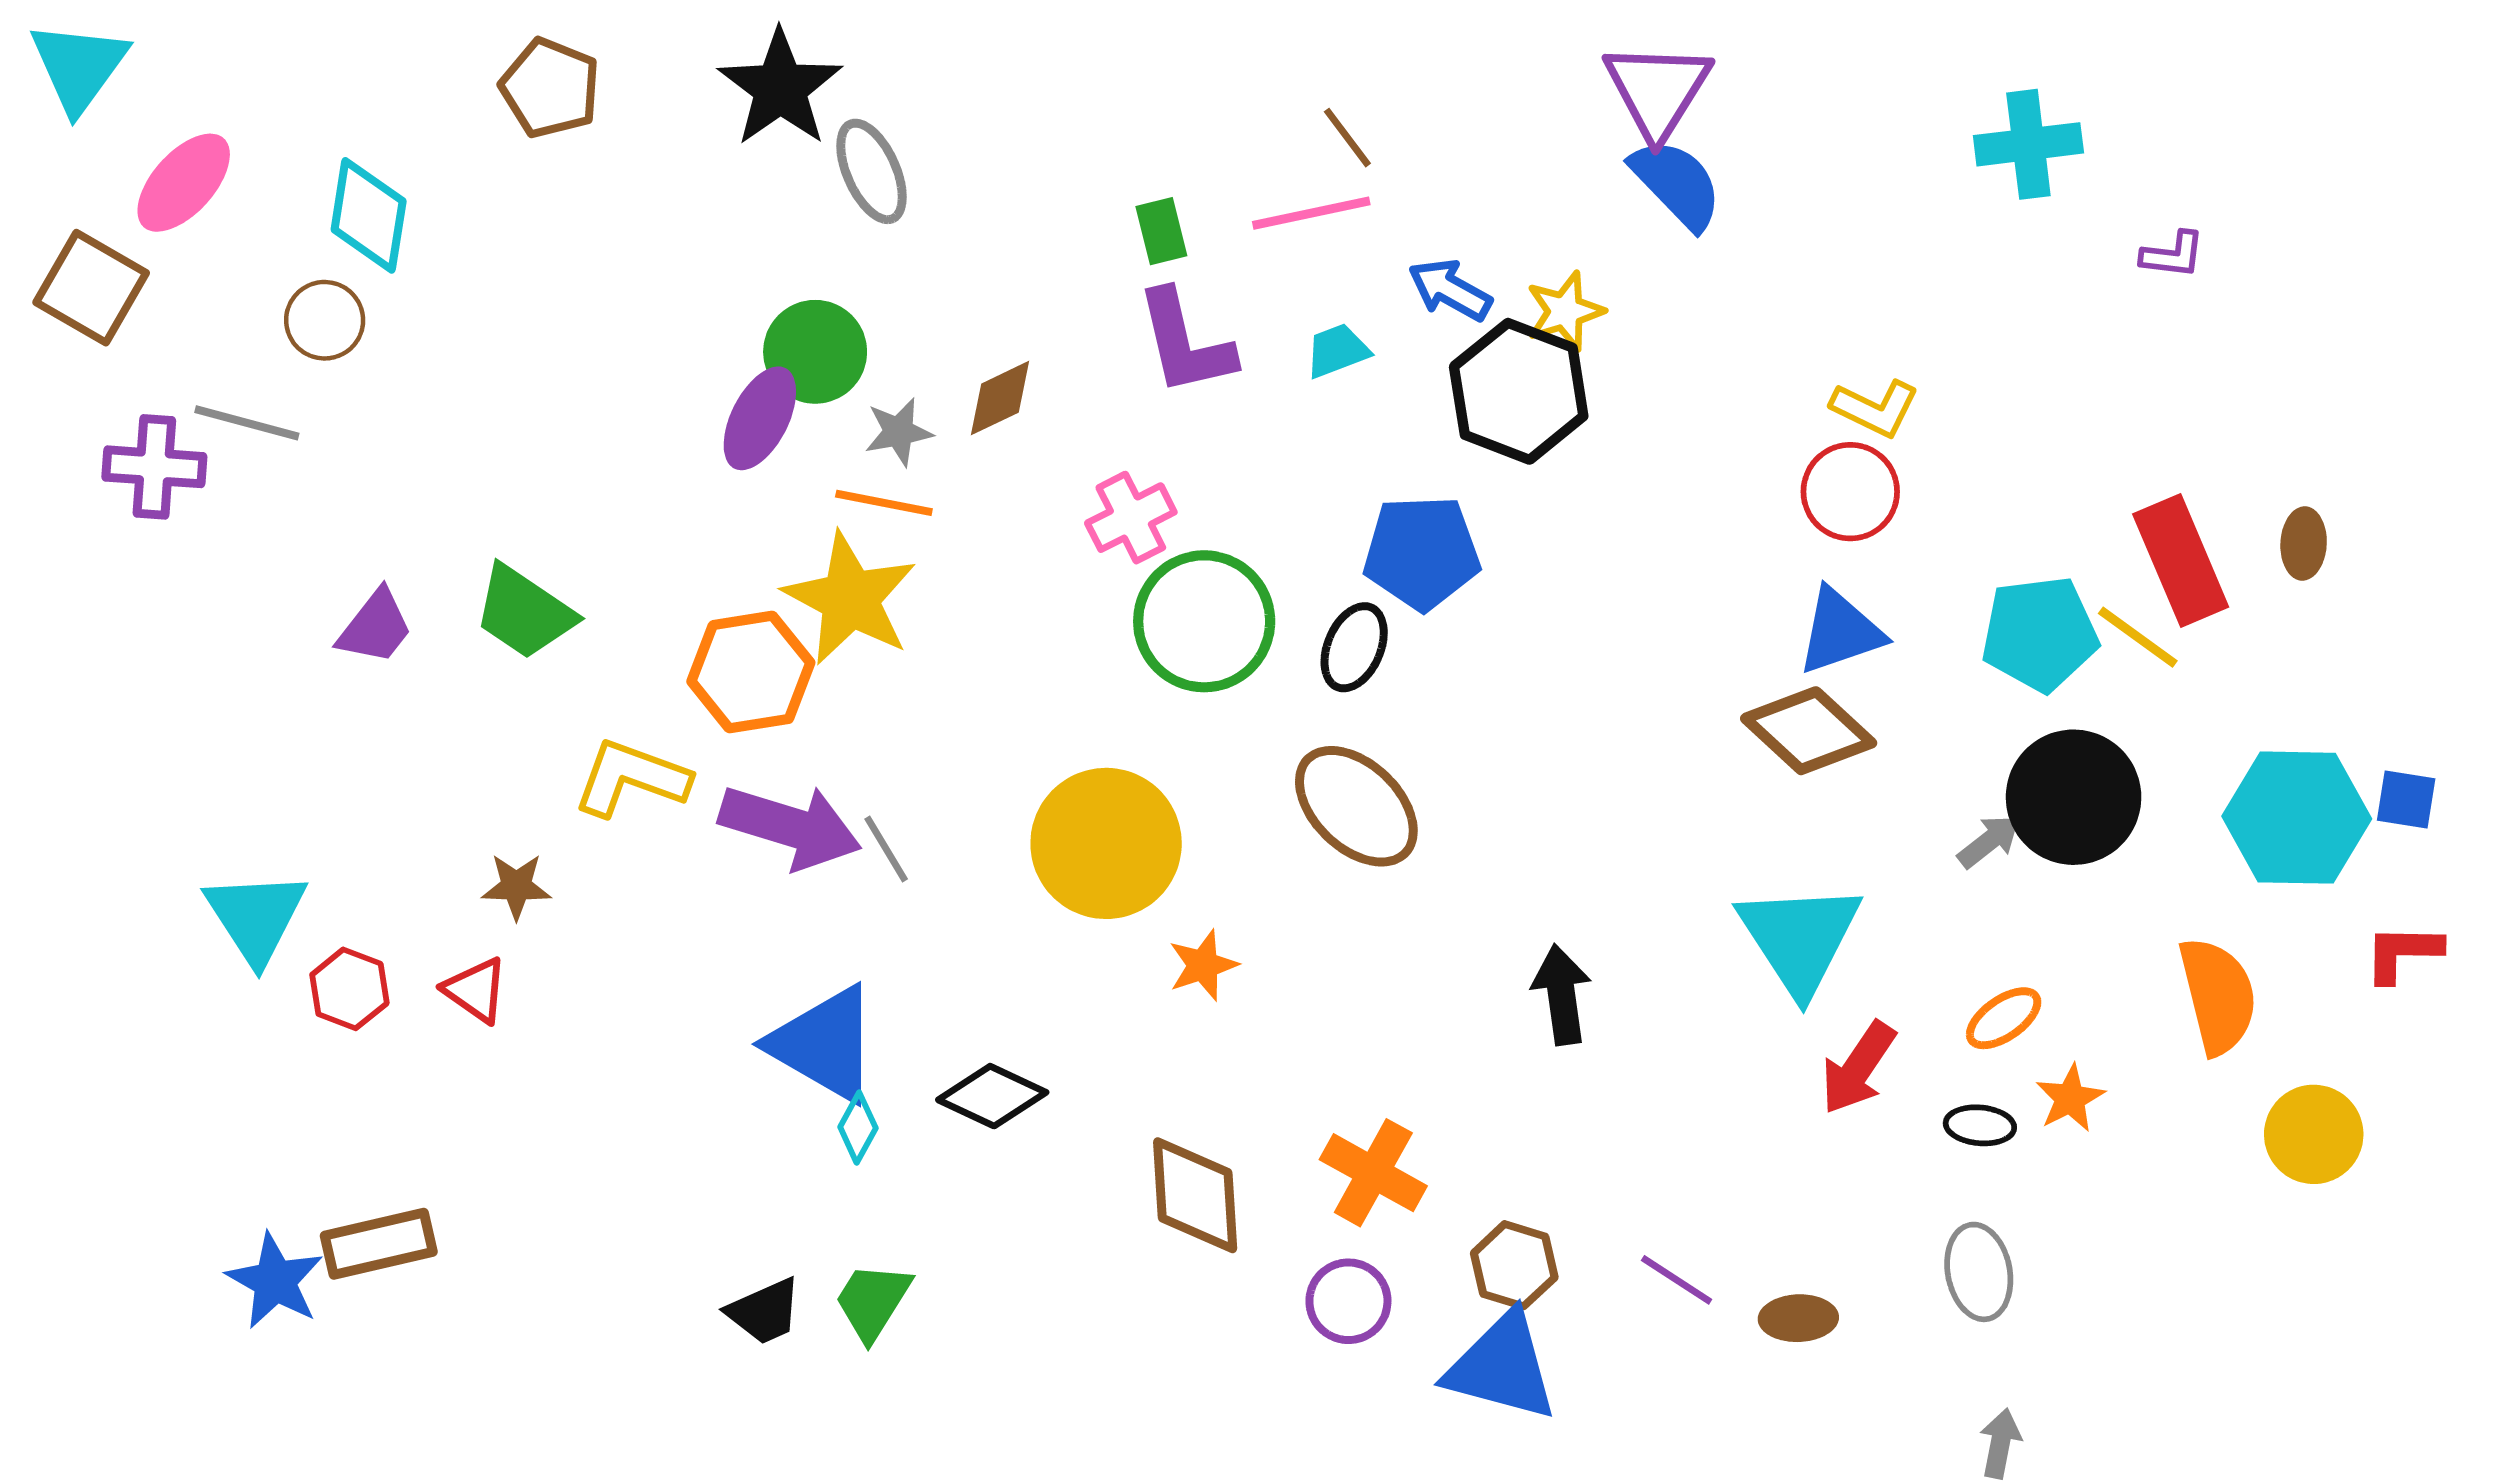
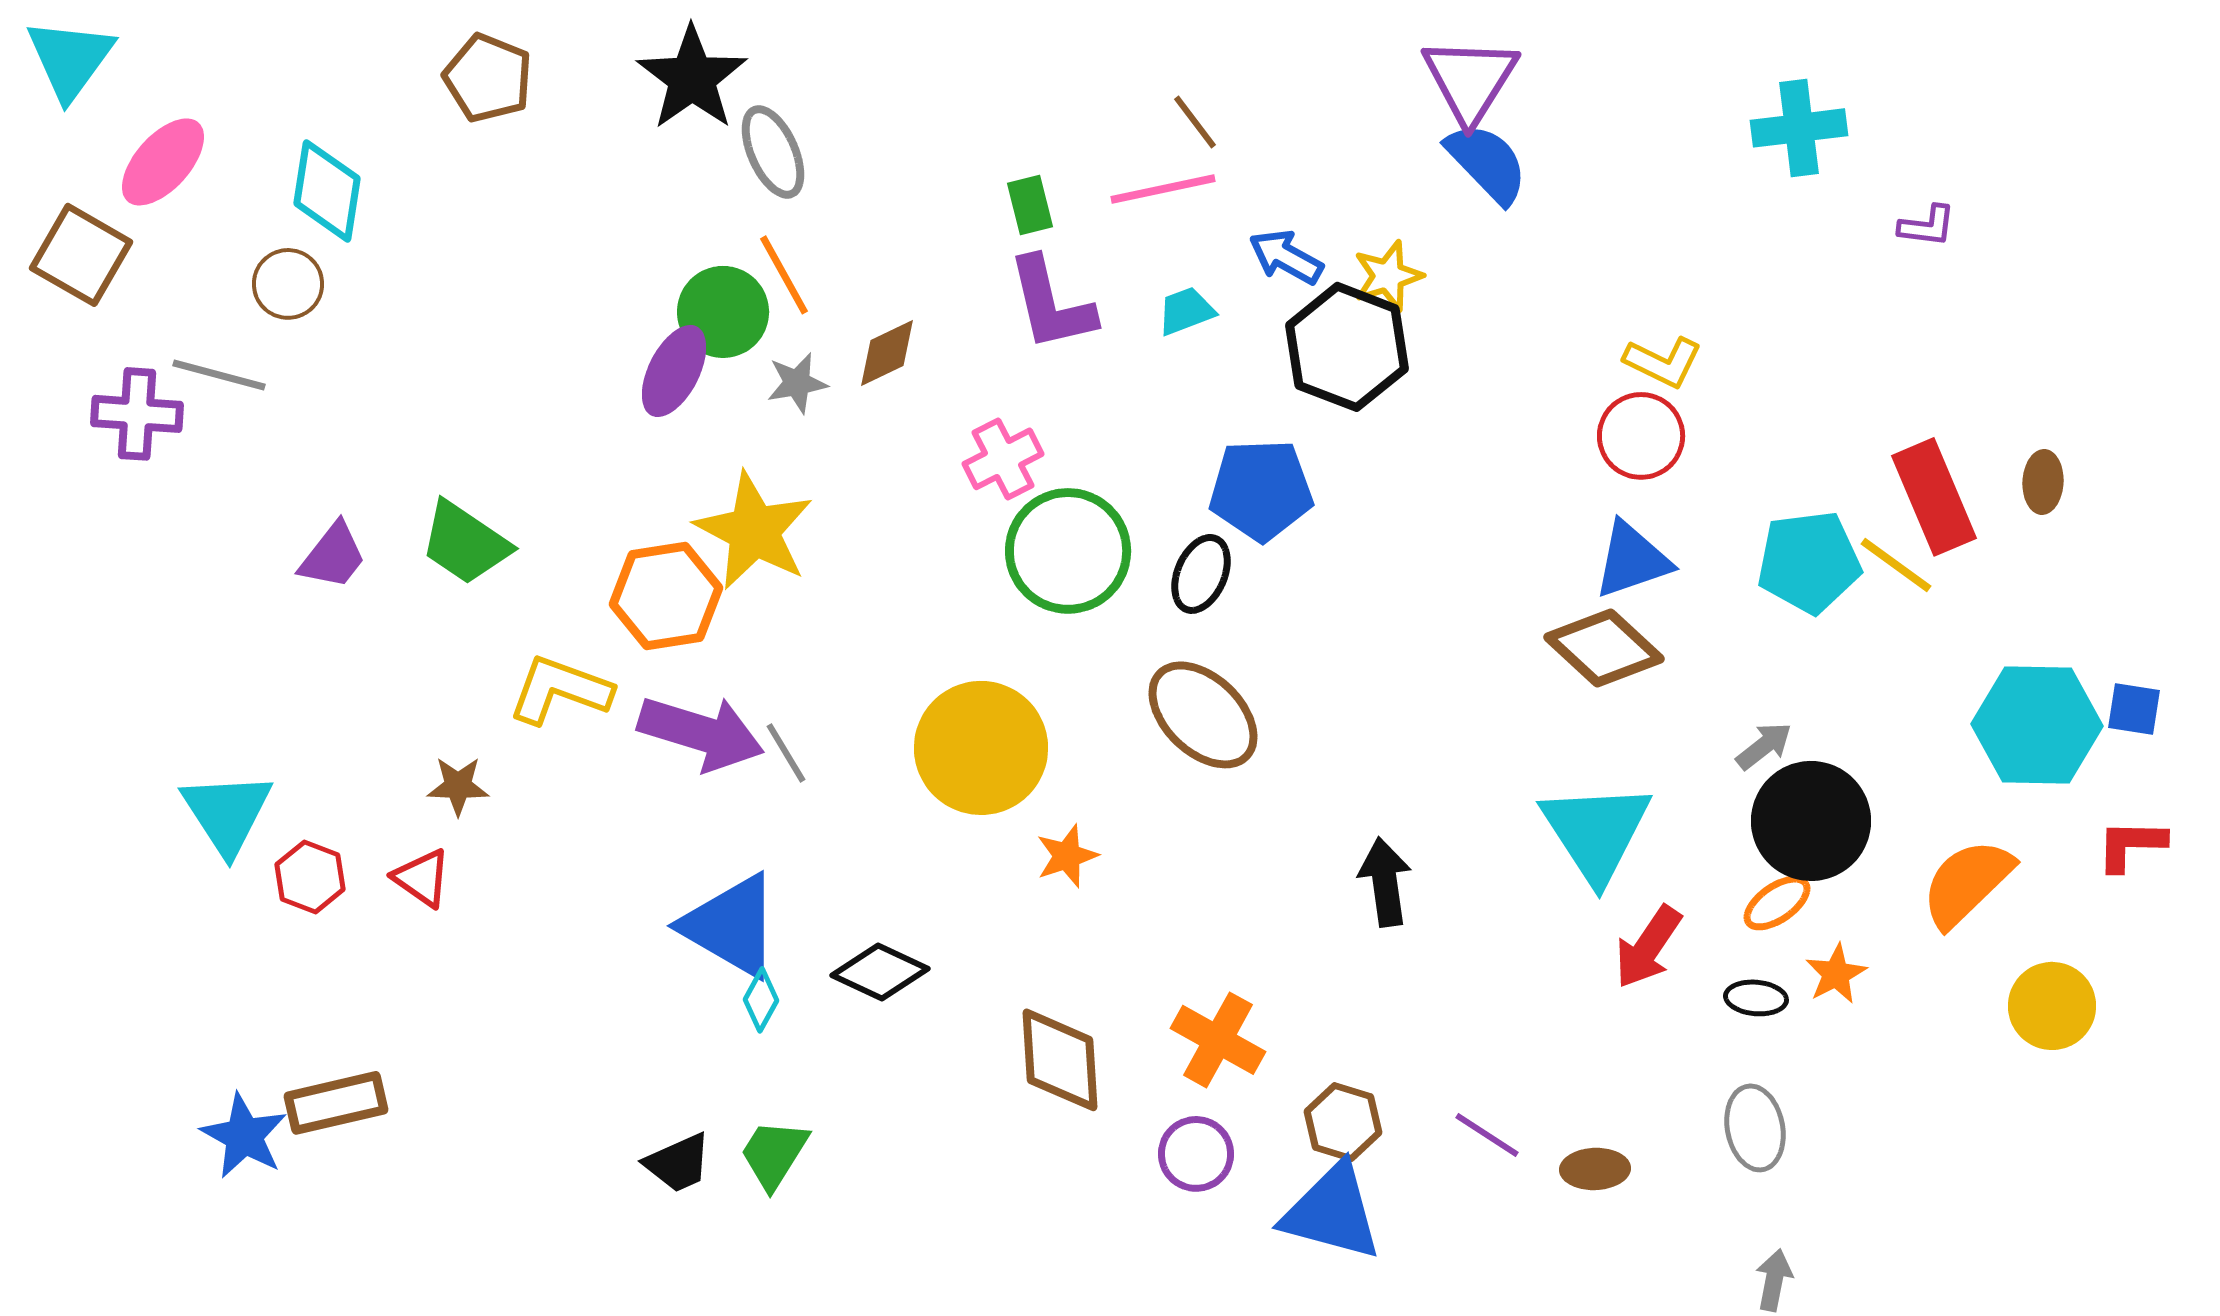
orange line: (884, 503) -> (784, 275), moved, turned 50
black circle: (2074, 797) -> (1811, 821), moved
orange semicircle: (2218, 996) -> (1967, 883), turned -120

